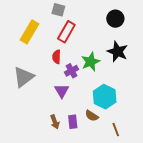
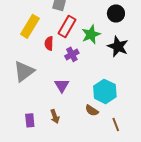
red semicircle: (57, 57) -> (49, 43), moved
green star: (91, 62) -> (91, 34), moved
purple cross: (72, 71) -> (72, 54), moved
purple rectangle: (73, 122) -> (30, 120), moved

